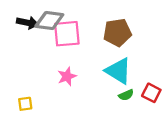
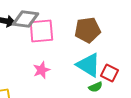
red square: (151, 93) -> (109, 73), moved

